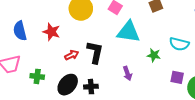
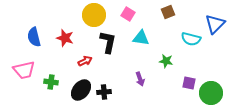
cyan triangle: (128, 32) -> (141, 38), size x0.7
cyan semicircle: (179, 44) -> (191, 39), moved
black L-shape: (95, 52) -> (108, 42), moved

